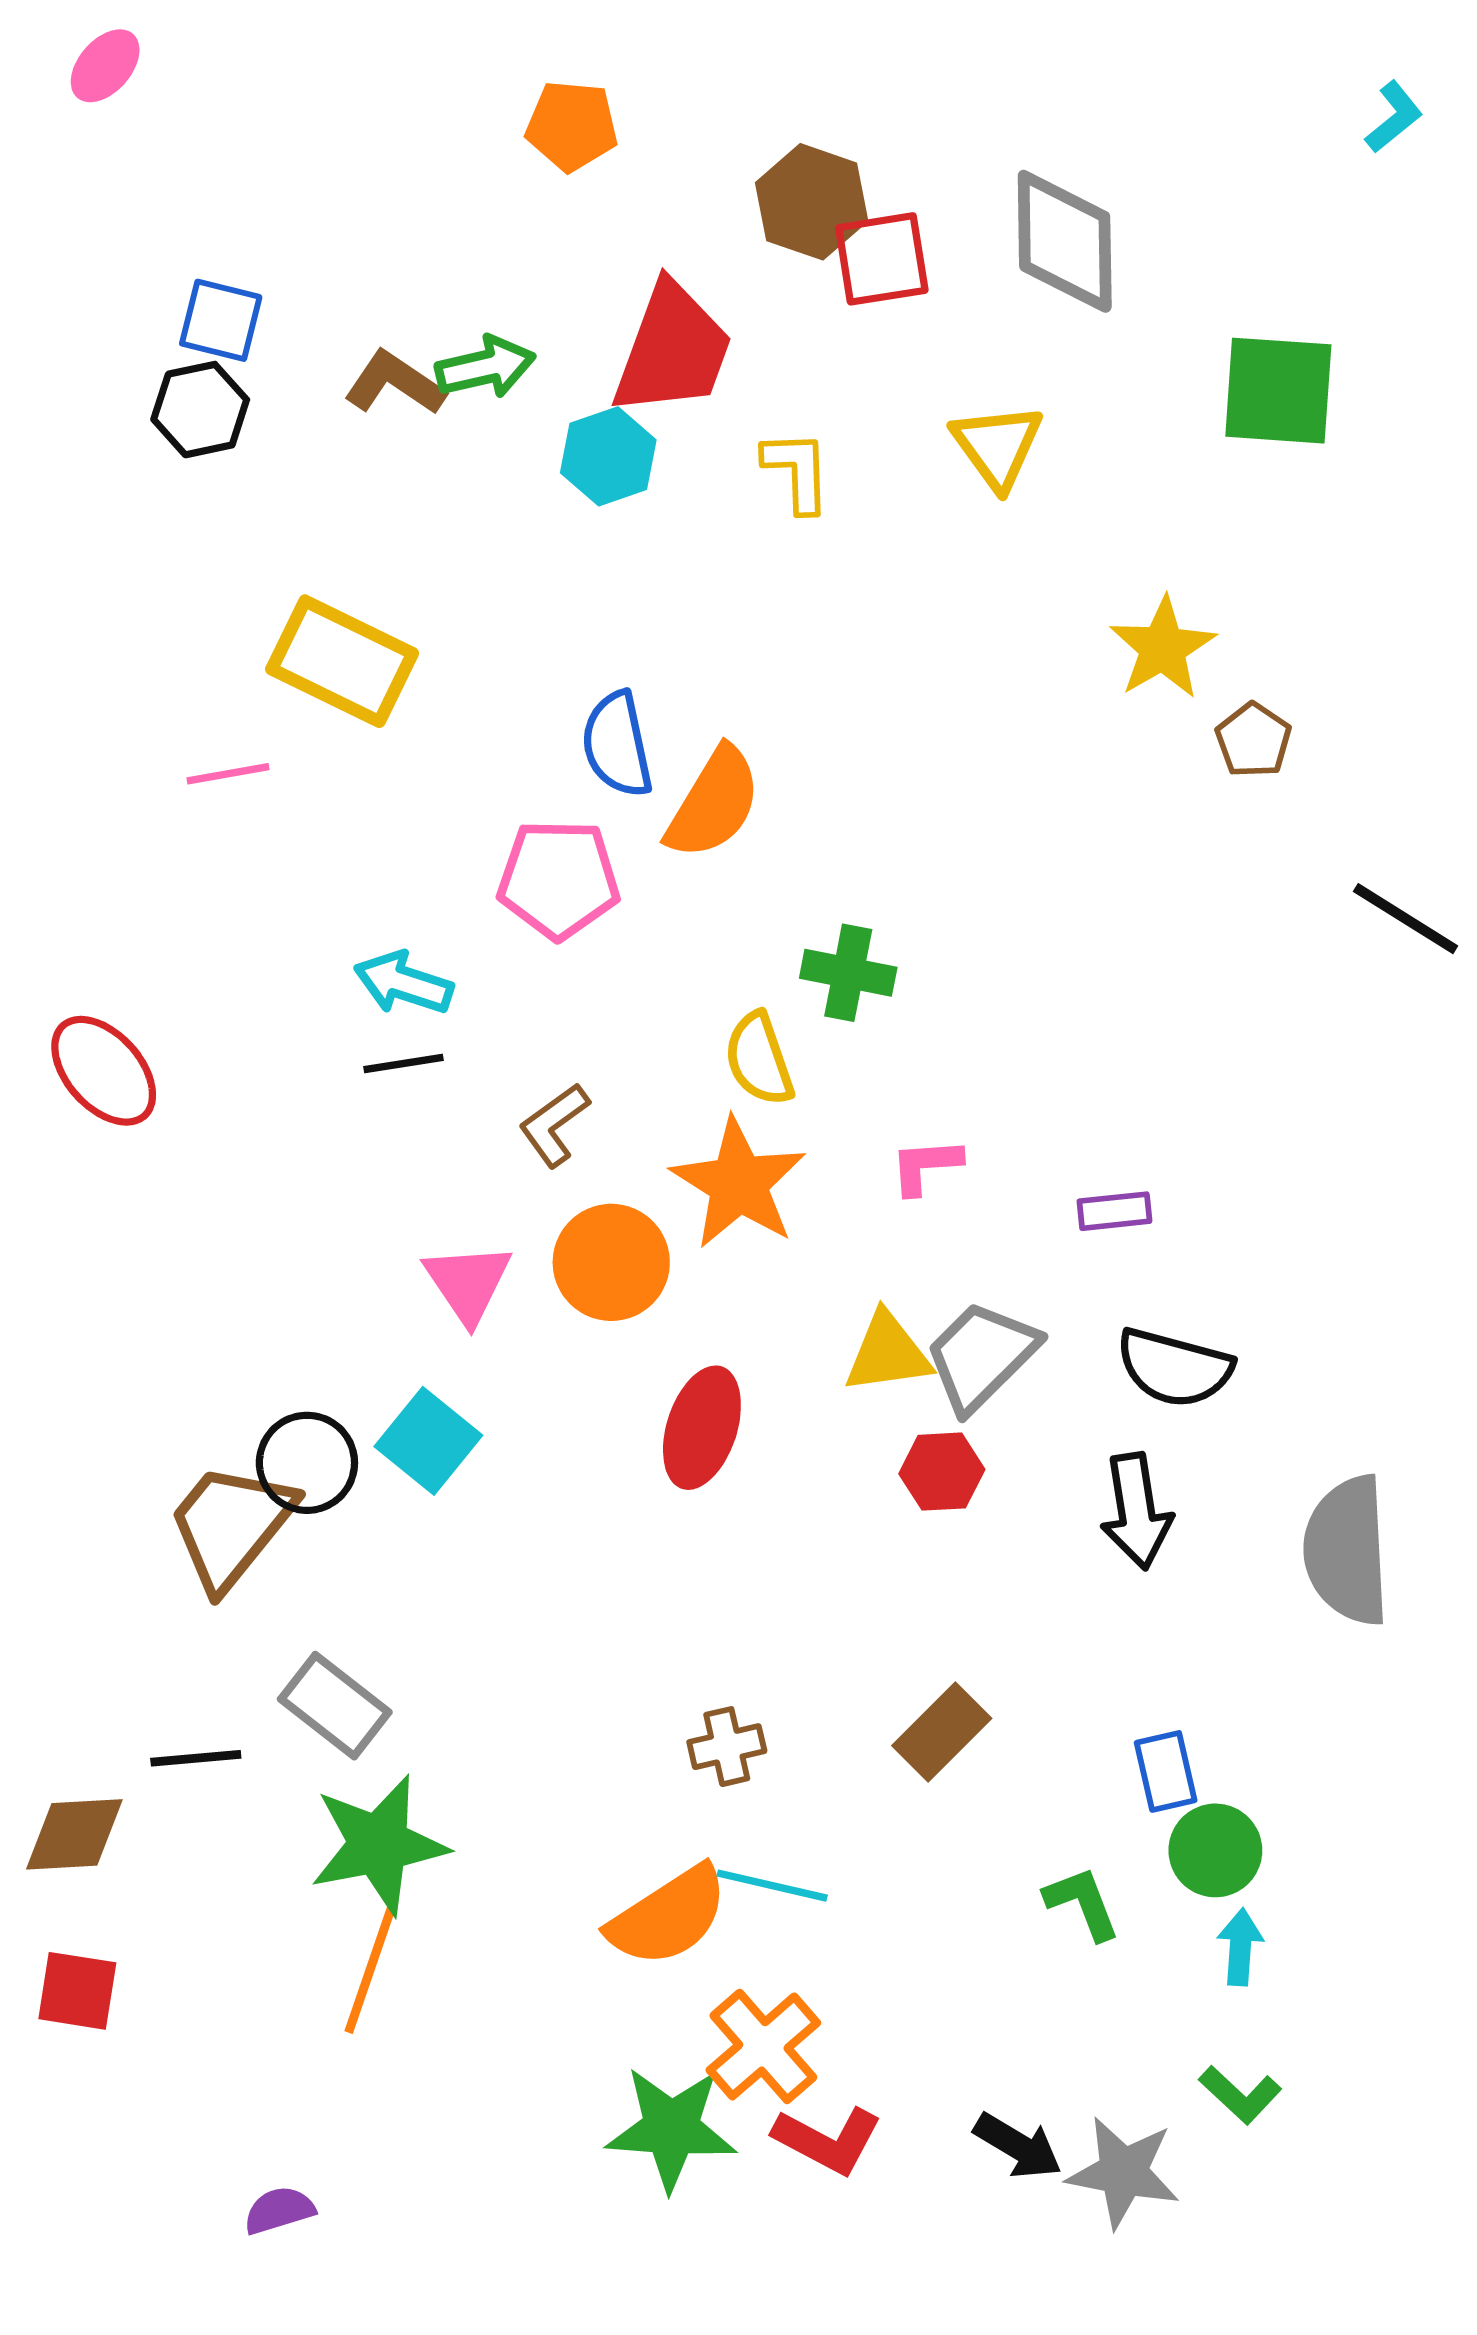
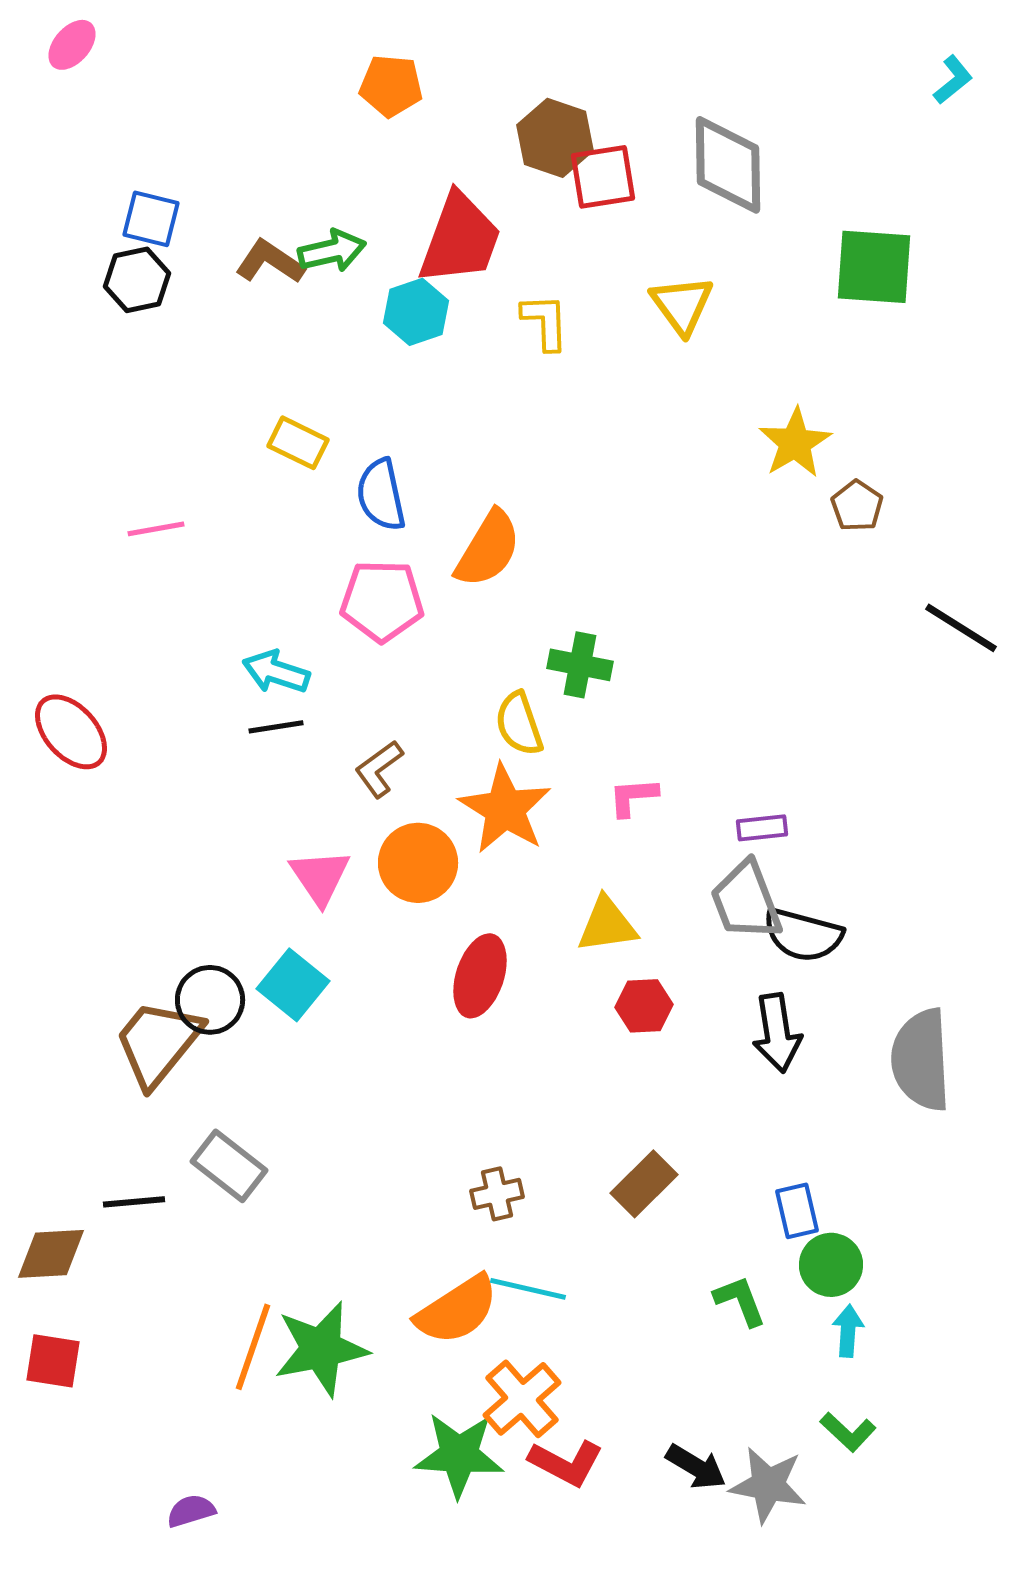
yellow rectangle: (342, 661) -> (298, 443), moved, size x0.6
blue semicircle: (617, 745) -> (381, 495), moved
gray trapezoid: (981, 1356) -> (746, 901), moved, turned -66
green star: (379, 1845) -> (321, 1349), moved

